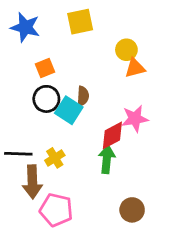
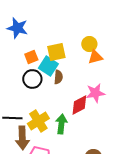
yellow square: (80, 22) -> (56, 52), moved
cyan square: (69, 110) -> (48, 66), moved
yellow cross: (55, 158) -> (38, 121), size x1.5
green arrow: (107, 159) -> (61, 124), moved

